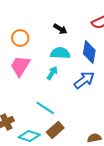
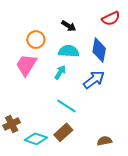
orange circle: (20, 38) -> (36, 40), moved
cyan line: (45, 108) -> (66, 106), moved

